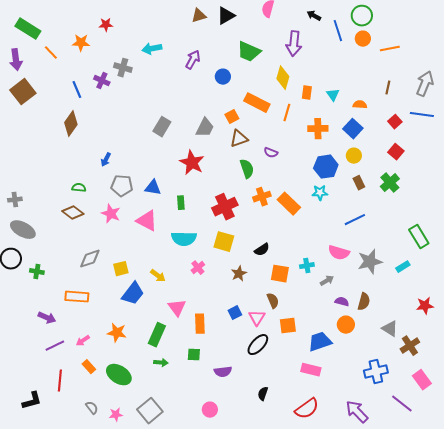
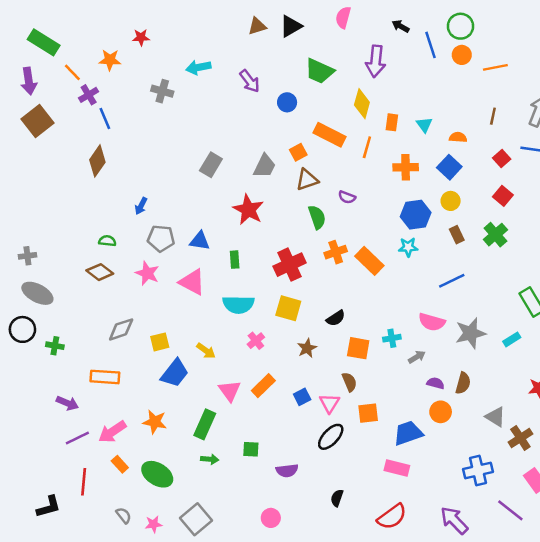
purple arrow: (193, 60) -> (250, 81), turned 114
purple cross: (102, 81) -> (89, 95), moved, turned 35
orange rectangle: (200, 324) -> (263, 386), moved, turned 48
pink arrow: (83, 341) -> (112, 432), size x1.6

